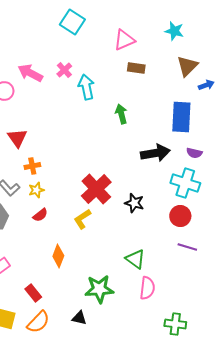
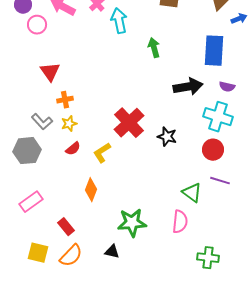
yellow L-shape: (82, 219) -> (102, 153), moved
green triangle: (135, 259) -> (192, 193), moved

